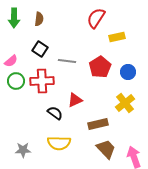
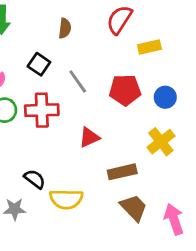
brown semicircle: (39, 19) -> (65, 28), moved
gray line: (67, 61) -> (78, 81), turned 48
red pentagon: (100, 67) -> (125, 90), turned 30
black semicircle: (55, 113) -> (35, 179), moved

